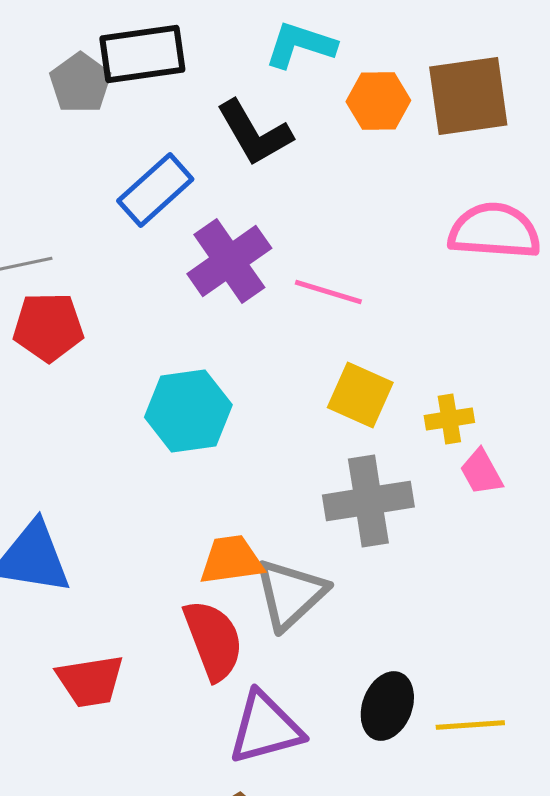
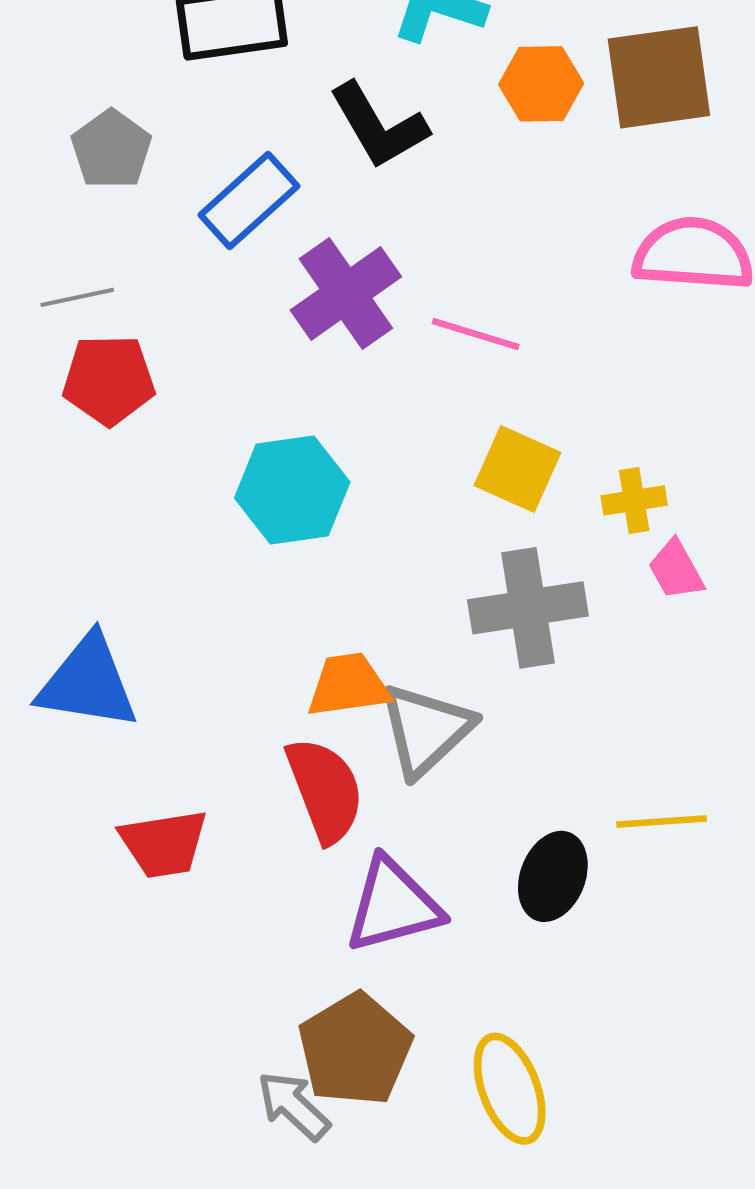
gray pentagon: (80, 83) -> (111, 149), moved
yellow line: (470, 725) -> (662, 821), moved

